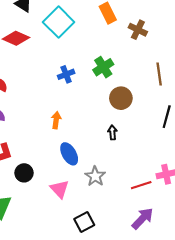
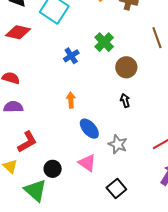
black circle: (24, 173) -> (53, 169), moved

